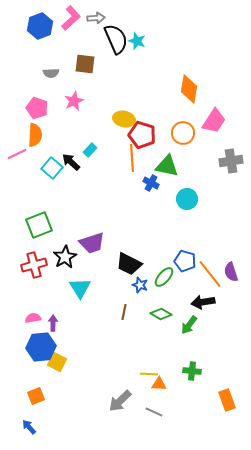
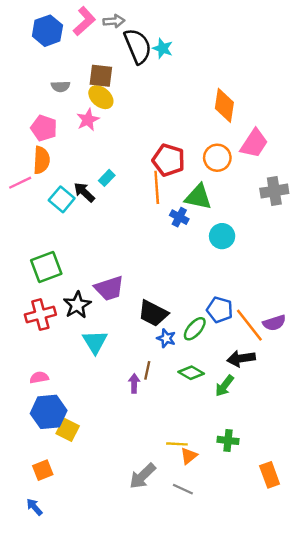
yellow ellipse: (124, 119) -> (101, 97), moved, turned 30
purple semicircle: (231, 272) -> (274, 323), turned -90
purple arrow: (53, 323) -> (134, 383), moved
orange triangle: (159, 384) -> (189, 456), turned -42

